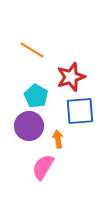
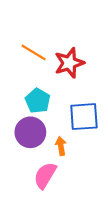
red star: (71, 77) -> (69, 63), moved

